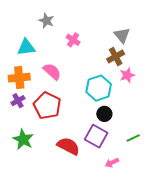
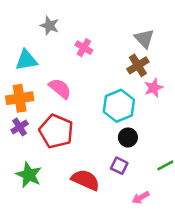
purple square: (96, 136) -> (119, 166), size x0.6

